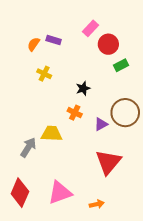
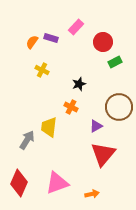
pink rectangle: (90, 28) -> (76, 27), moved
purple triangle: (101, 124) -> (96, 126), moved
yellow trapezoid: (52, 134) -> (49, 127), turned -85

